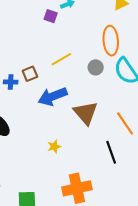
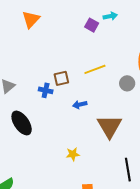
blue cross: (11, 82) -> (46, 90), moved
blue arrow: (53, 96) -> (80, 105), size x0.5

